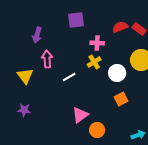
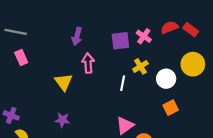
purple square: (76, 20) -> (120, 41), moved
pink cross: (97, 43) -> (144, 36), moved, turned 32
white line: (69, 77) -> (123, 83), moved, turned -48

